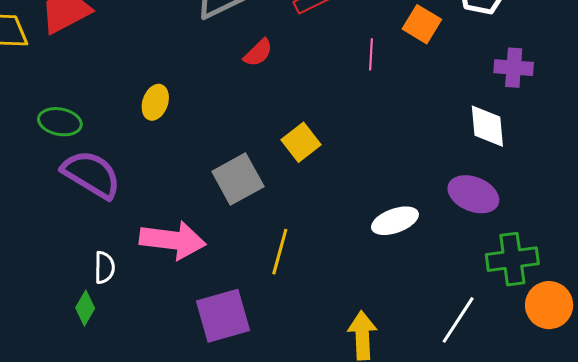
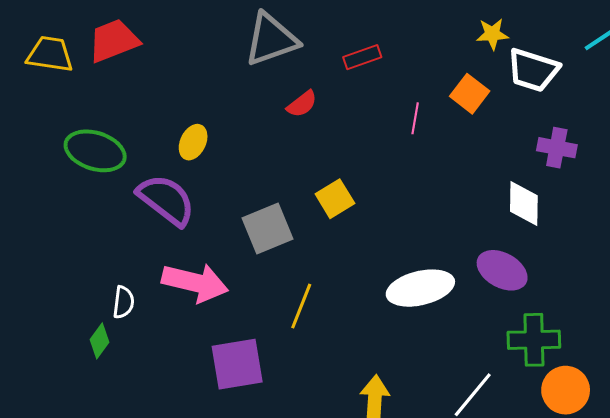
green ellipse: (60, 122) -> (95, 151), size x1.4
purple semicircle: (91, 174) -> (166, 200), moved
white ellipse: (395, 221) -> (420, 288), size x1.4

